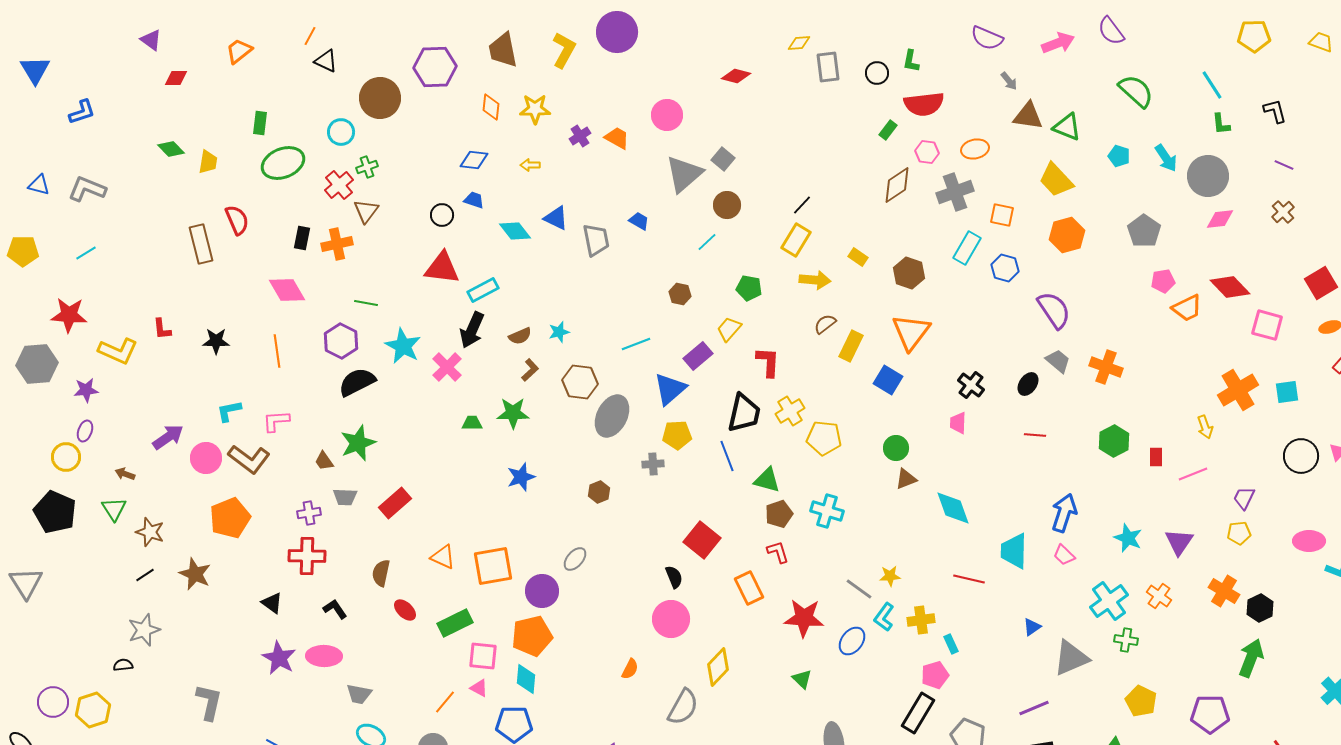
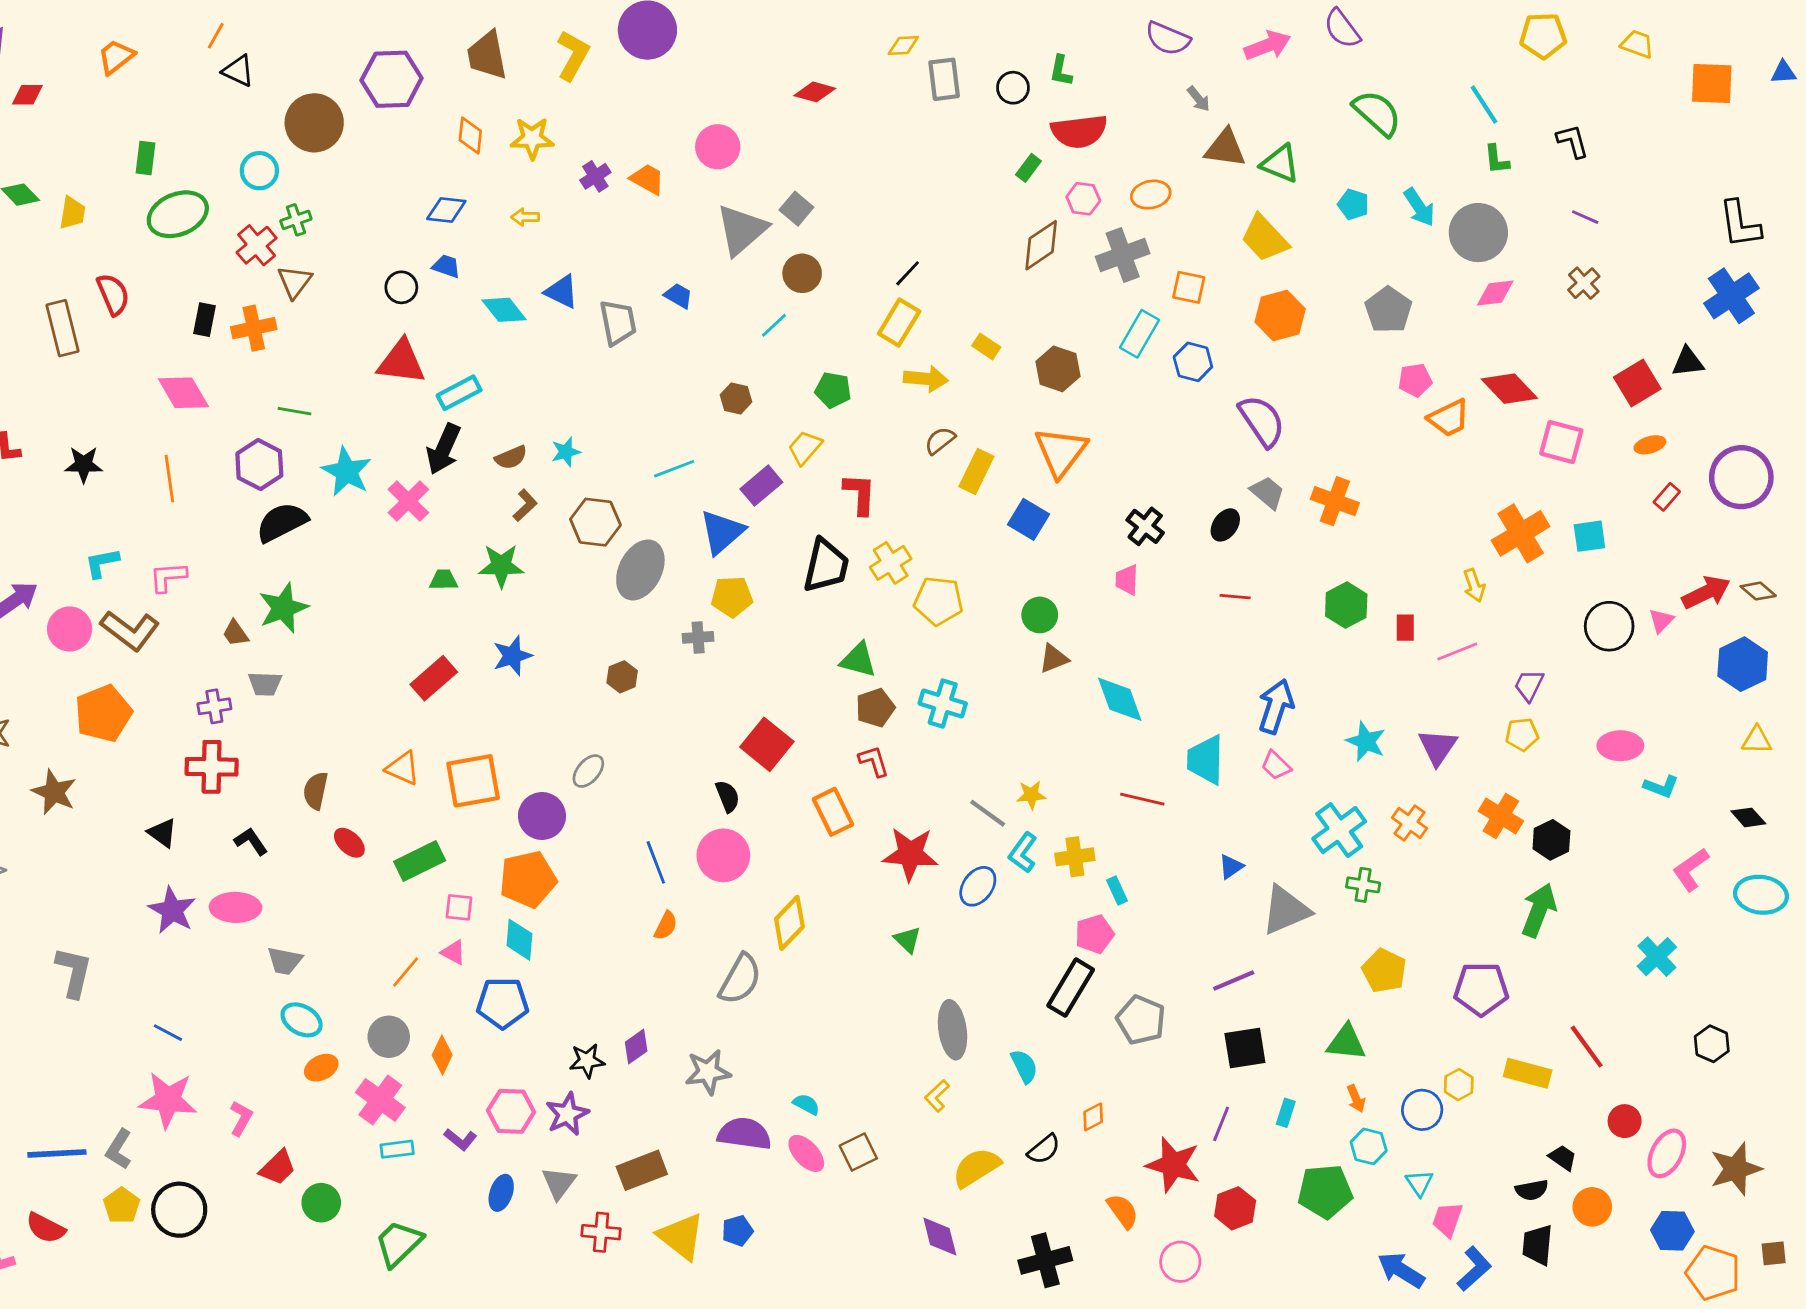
blue line: (727, 456) -> (656, 862), moved
red rectangle: (395, 503) -> (434, 678), moved
pink square: (483, 656) -> (459, 907), size x0.7

